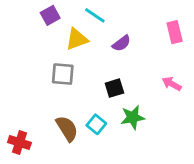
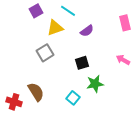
gray square: (63, 74) -> (45, 53), turned -36
cyan square: (96, 124) -> (73, 98), moved
brown semicircle: (67, 129) -> (36, 92), moved

